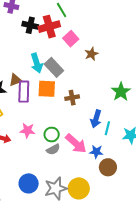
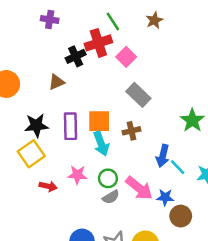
black cross: (30, 25) -> (76, 56), moved, turned -35
brown star: (91, 54) -> (154, 20), moved
cyan arrow: (37, 63) -> (101, 144), moved
gray rectangle: (54, 67) -> (138, 95), moved
brown triangle: (15, 80) -> (56, 82), moved
cyan line: (107, 128) -> (178, 167), turned -56

